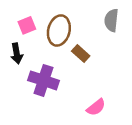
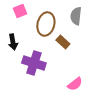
gray semicircle: (111, 20) -> (76, 16), moved
pink square: (27, 25) -> (20, 11), moved

